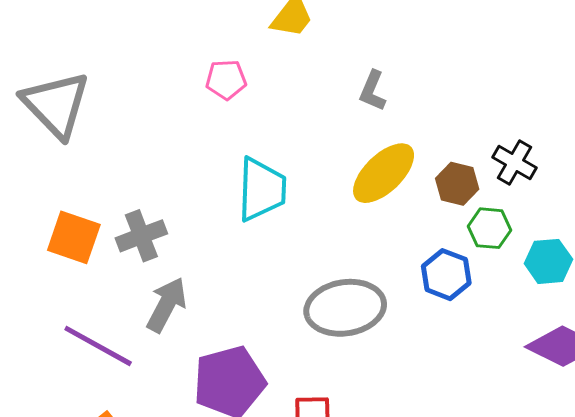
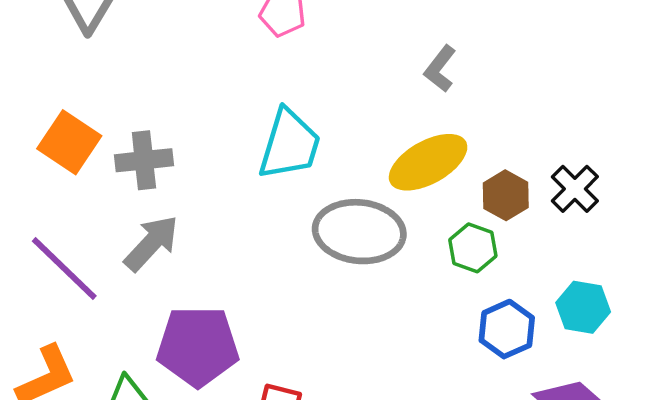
green hexagon: (489, 228) -> (473, 248), moved
blue hexagon: (446, 275) -> (507, 329), moved
gray ellipse: (345, 308) -> (359, 232), moved

